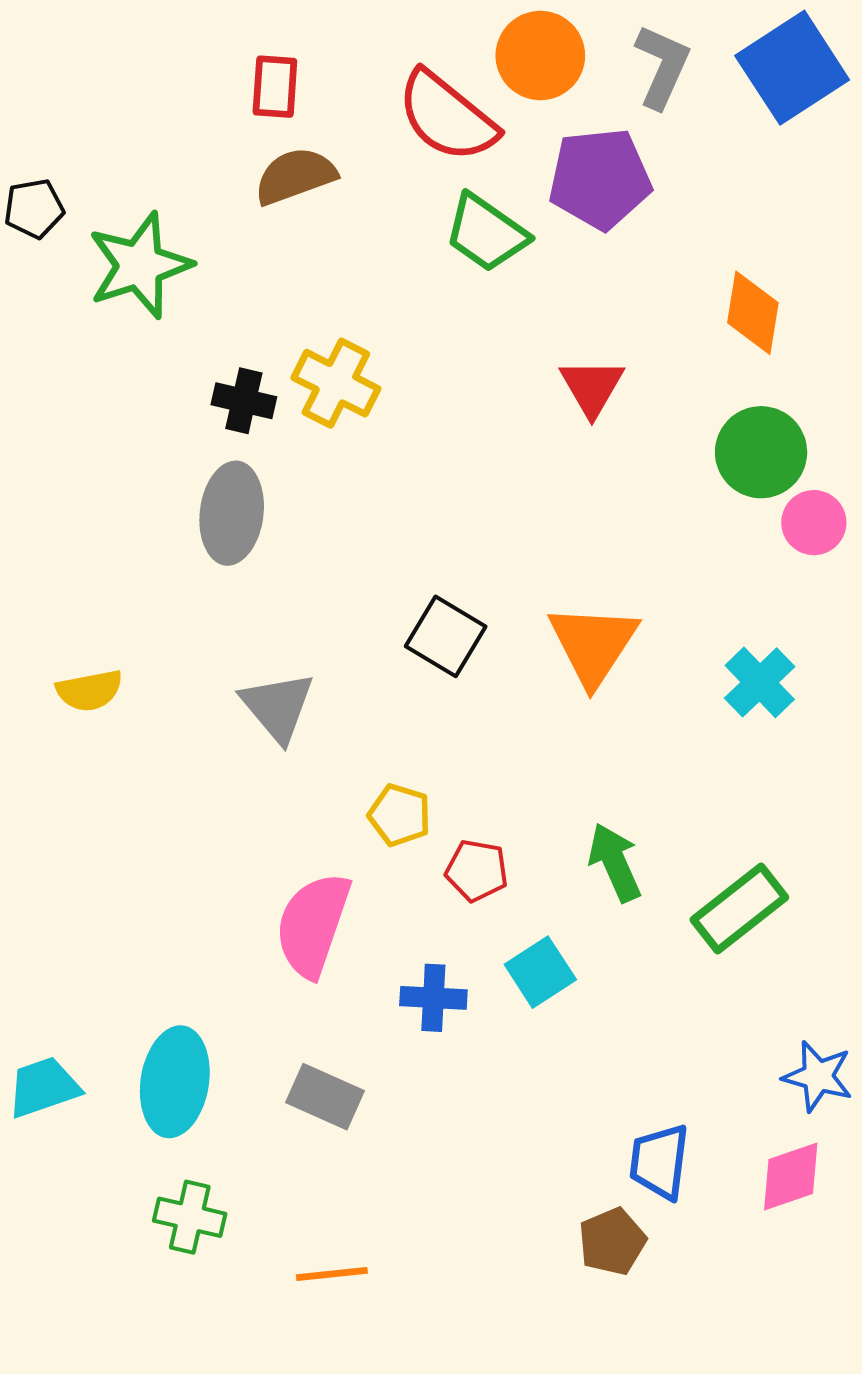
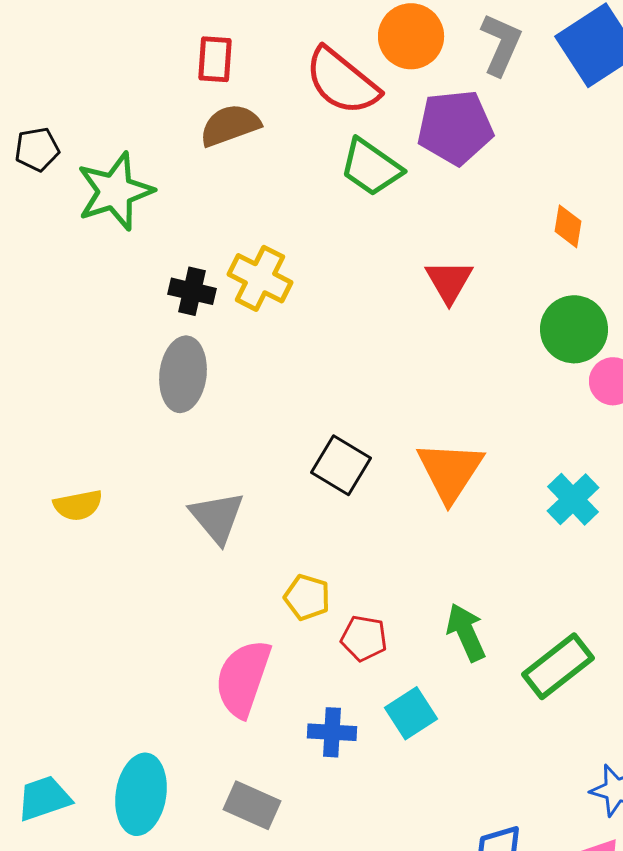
orange diamond: (753, 313) -> (568, 226), size x0.7

